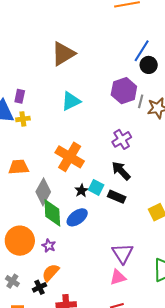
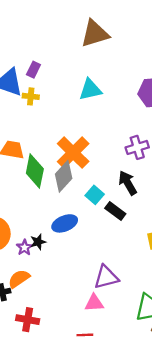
black star: (81, 191) -> (38, 242), moved
gray diamond: (43, 192) -> (64, 176), moved
green diamond: (52, 213) -> (35, 171), moved
purple triangle: (123, 253) -> (106, 277), turned 35

